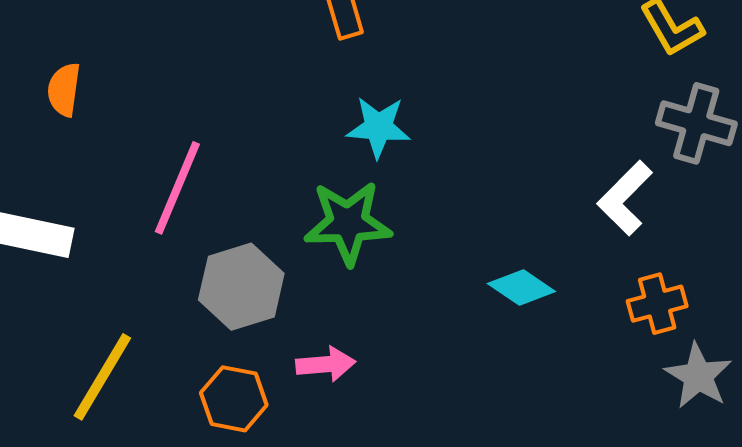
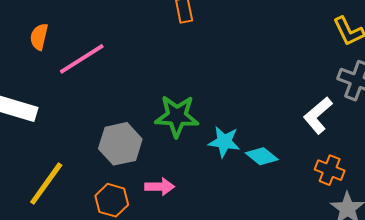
cyan star: (379, 127) -> (224, 142), moved
pink line: (177, 188) -> (82, 59), moved, turned 30
orange cross: (657, 304) -> (330, 170), turned 32

